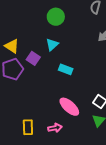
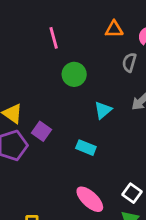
cyan triangle: (52, 45) -> (103, 110), moved

